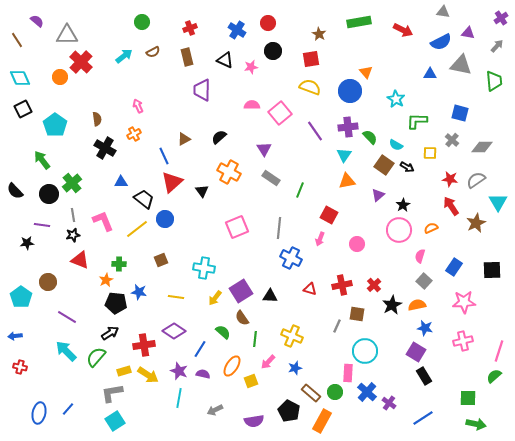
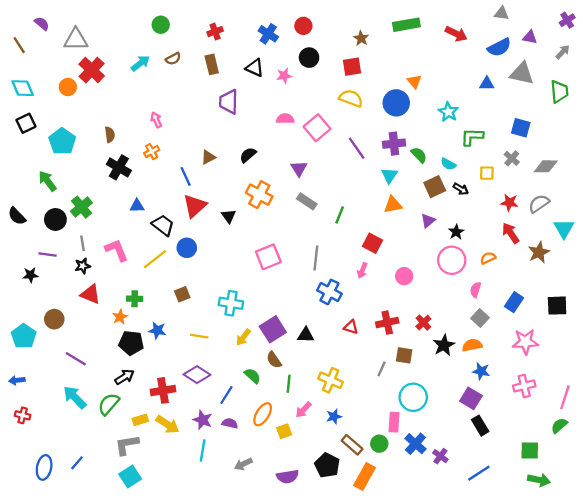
brown square: (384, 165) -> (435, 187), turned 30

